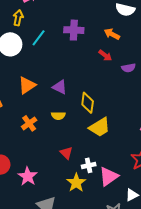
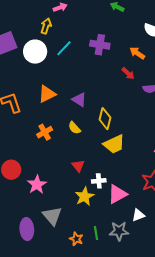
yellow semicircle: (58, 116) -> (74, 128), turned 40

